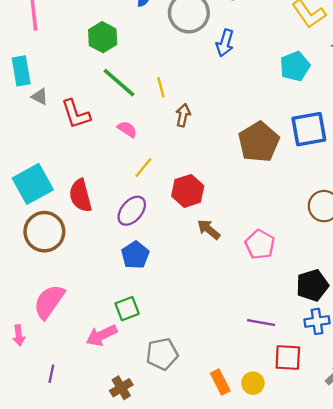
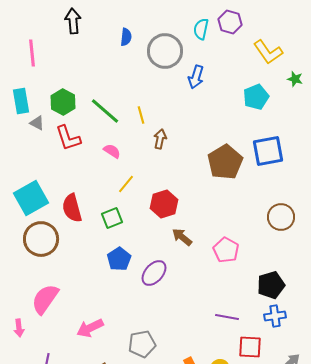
green hexagon: (103, 37) -> (63, 102), moved
purple ellipse: (132, 211) -> (154, 273), moved
green square: (127, 309) -> (112, 218), moved

